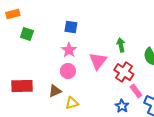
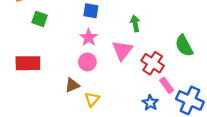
green arrow: (121, 45) -> (135, 24), moved
red rectangle: (22, 86) -> (28, 63), moved
yellow triangle: (72, 103) -> (92, 99), turned -32

